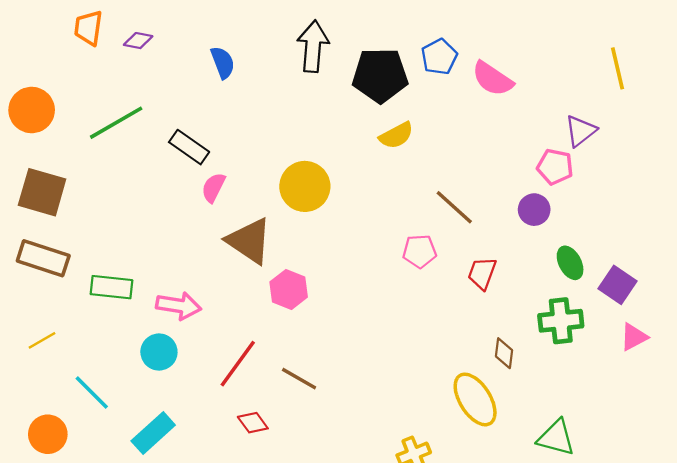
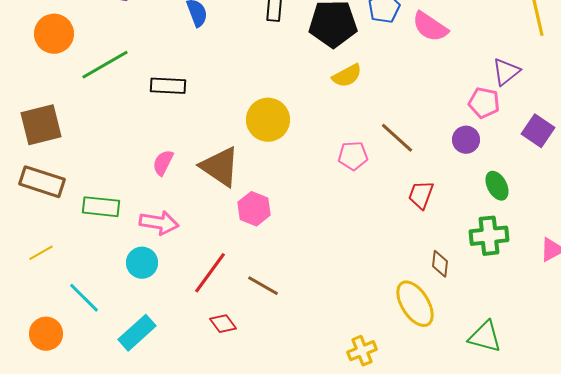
orange circle: (32, 110) -> (54, 34), moved
black rectangle: (189, 147) -> (168, 86), turned -32
pink semicircle: (213, 188) -> (163, 163), moved
brown square: (42, 192) -> (41, 125), turned -30
pink pentagon: (420, 251) -> (353, 156), moved
purple square: (618, 285) -> (538, 131), moved

